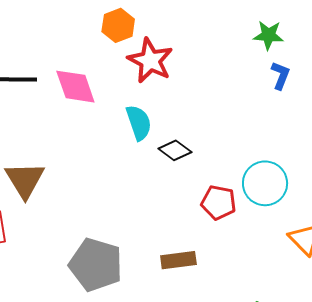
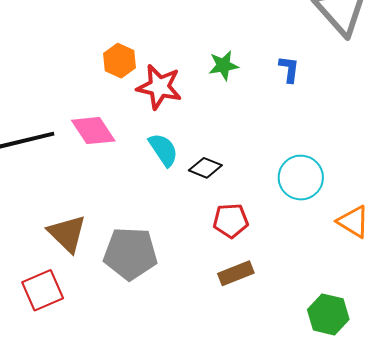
green star: (268, 35) -> (223, 66), moved
red pentagon: (219, 203) -> (231, 221), moved
gray pentagon: (96, 265) -> (130, 253), moved

